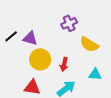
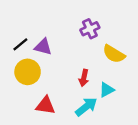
yellow circle: (40, 59) -> (28, 72), moved
cyan triangle: (95, 74) -> (107, 90), moved, turned -32

